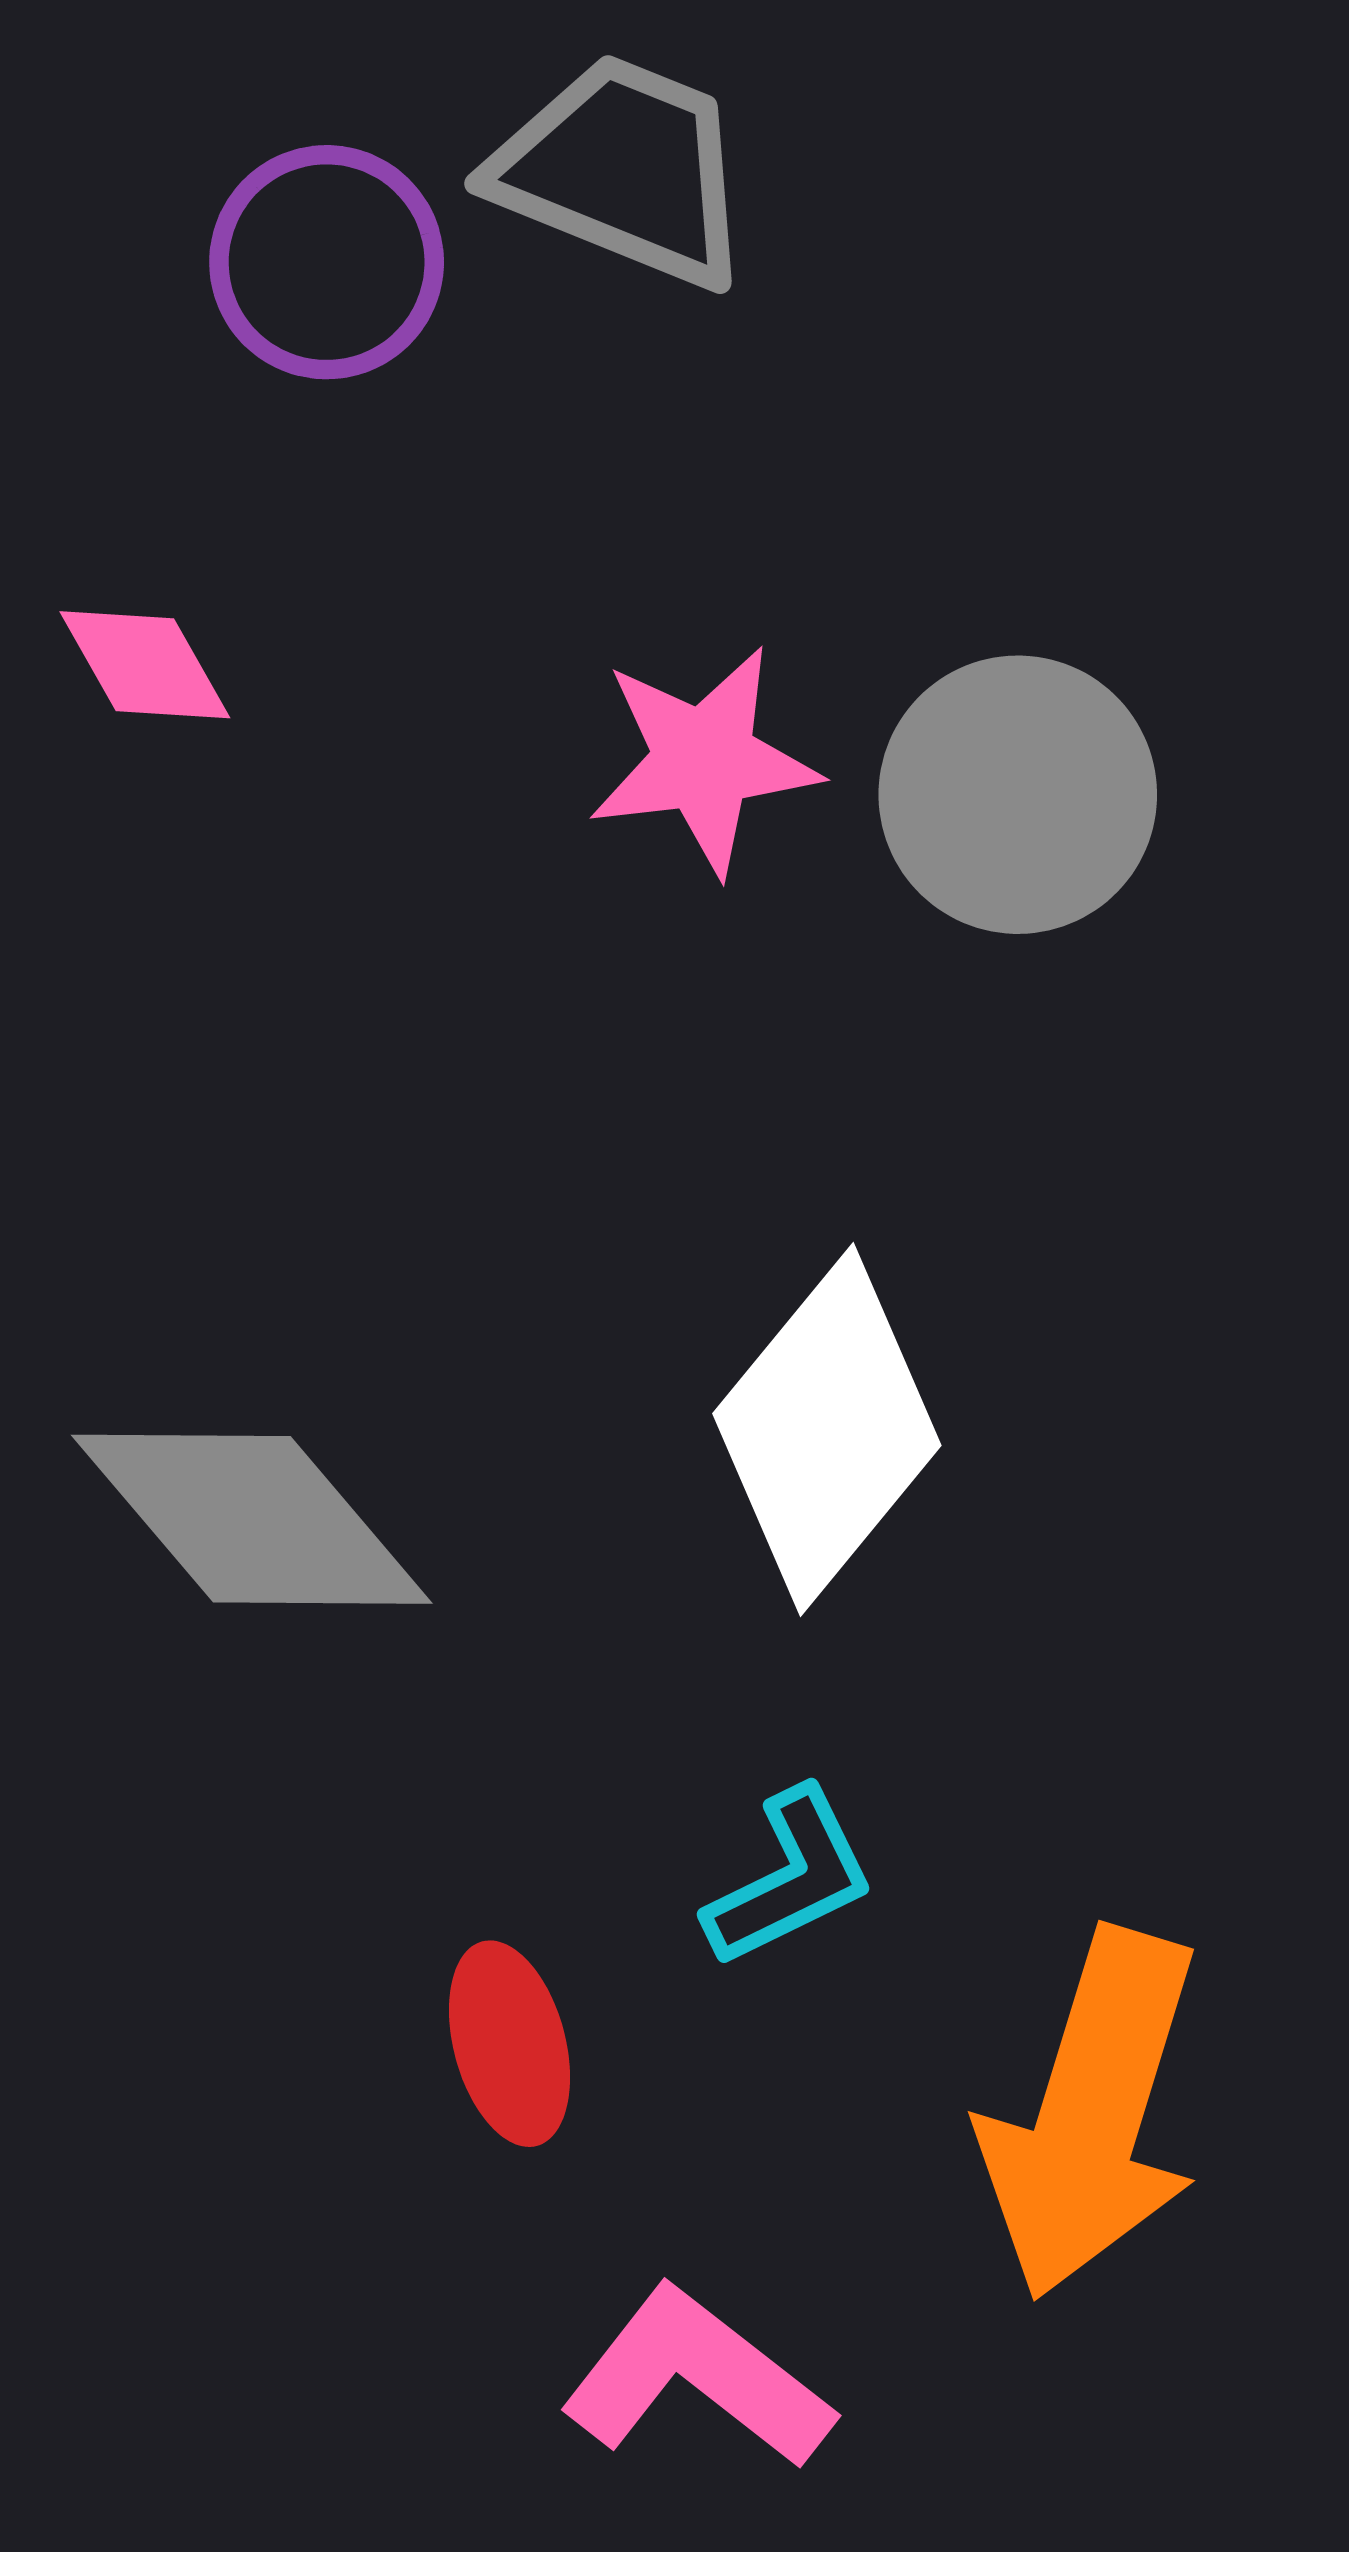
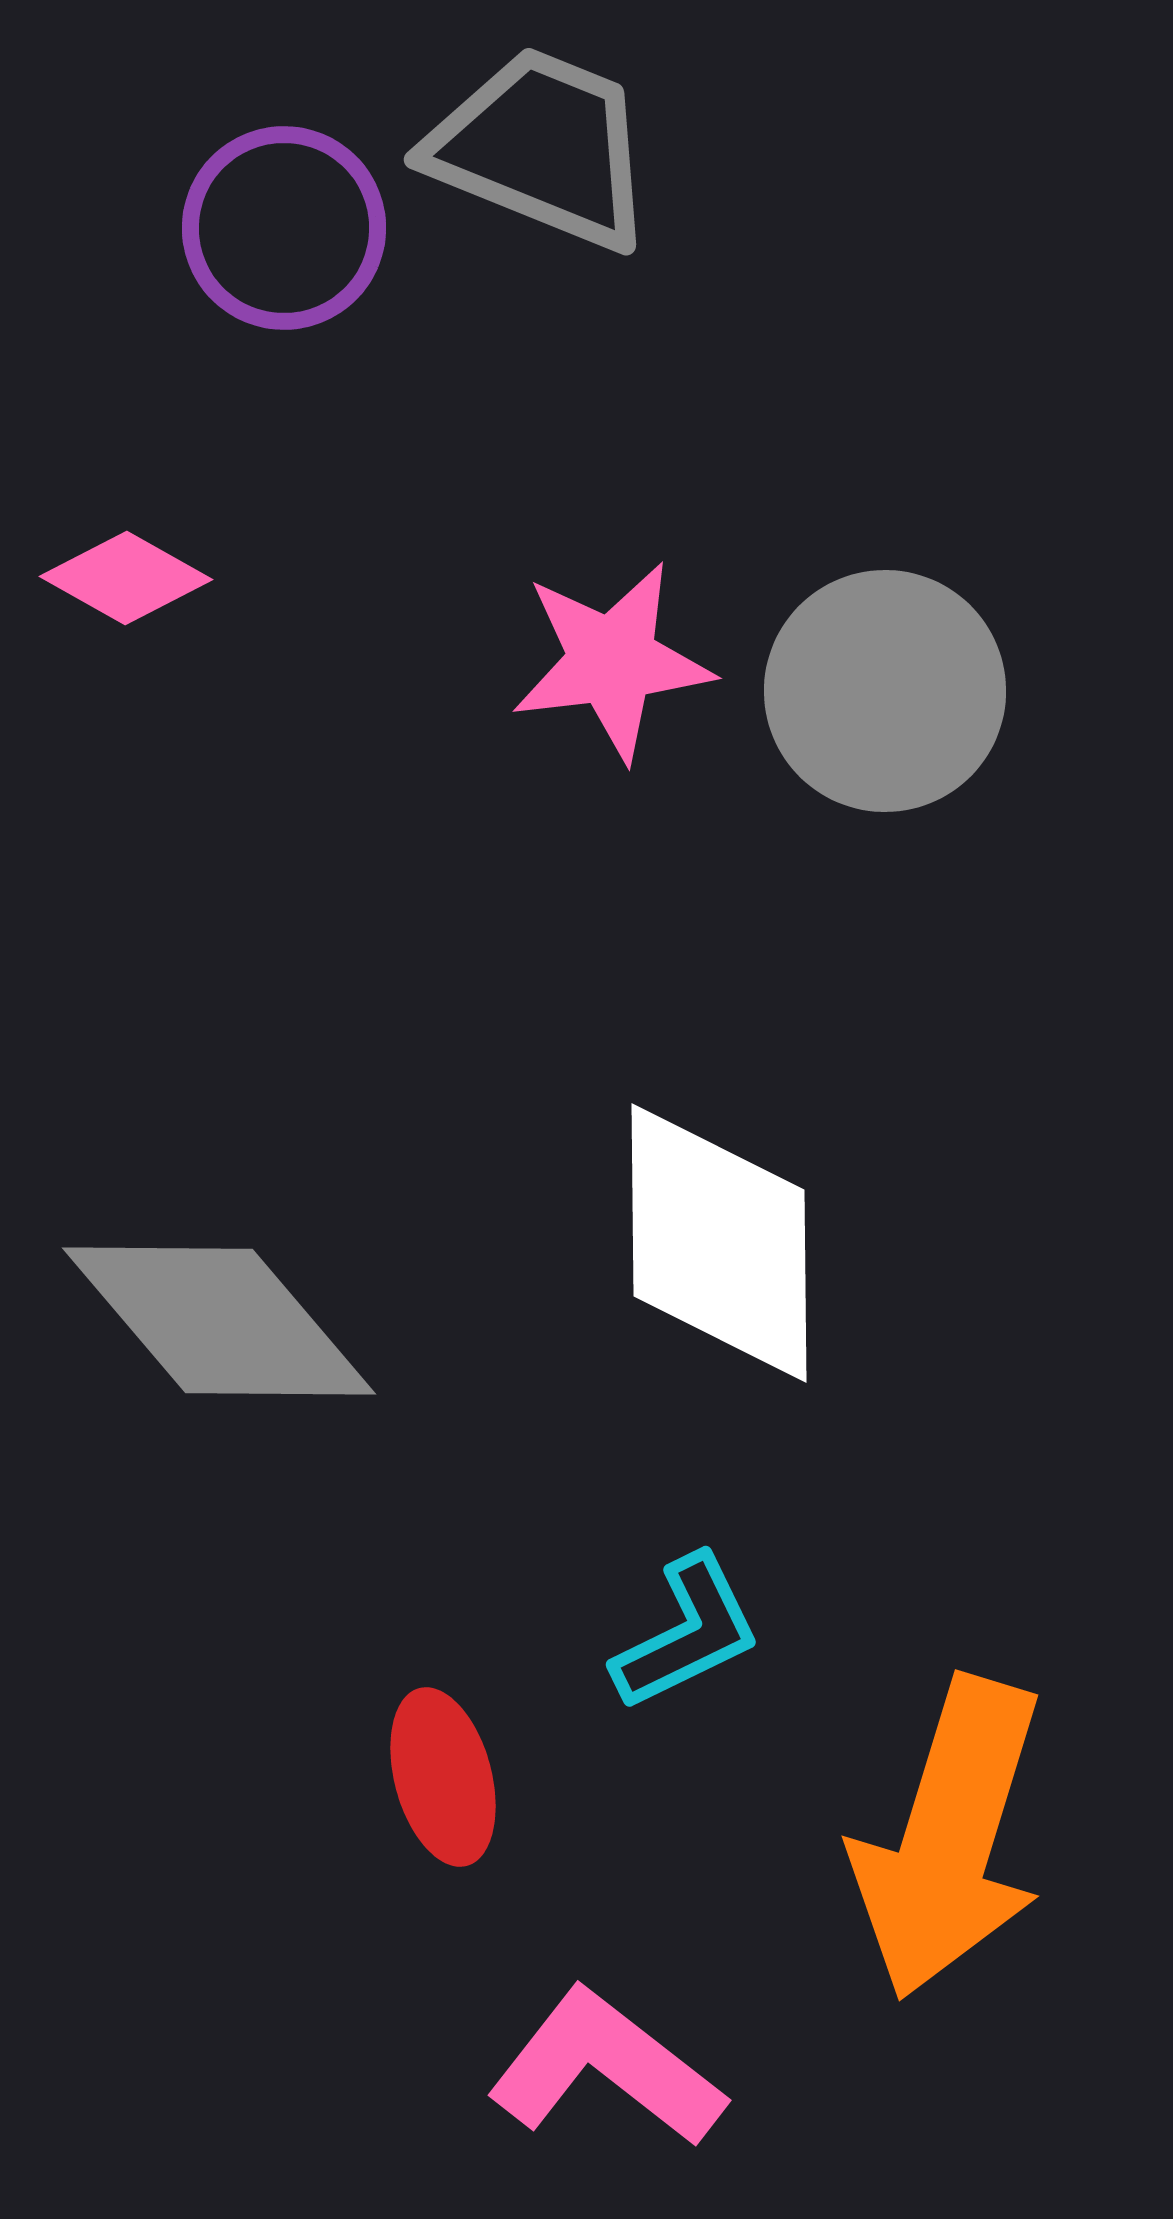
pink diamond: (145, 665) -> (126, 578), turned -31
white diamond: (827, 1430) -> (719, 1243), turned -40

